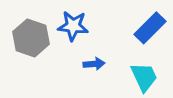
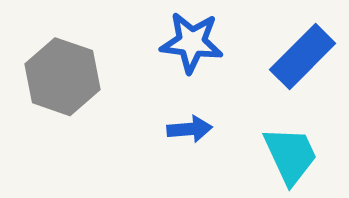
blue star: (73, 26) -> (192, 42), moved

